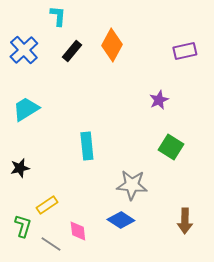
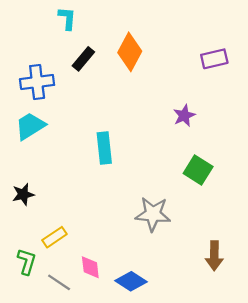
blue cross: (24, 50) -> (37, 82), moved, turned 36
cyan rectangle: (87, 146) -> (104, 148), moved
blue diamond: (121, 220) -> (131, 281), moved

